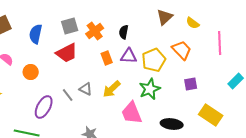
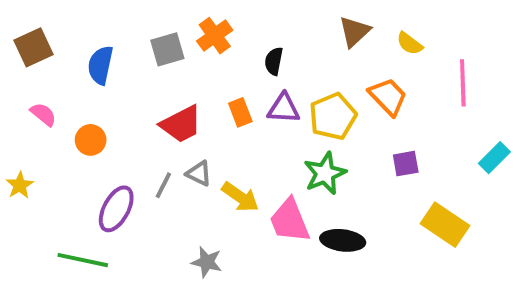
orange cross: (95, 31) -> (215, 36), moved
red trapezoid: (67, 53) -> (181, 124), moved
yellow arrow: (112, 89) -> (240, 197), moved, turned -102
gray line: (68, 95) -> (163, 185), turned 64
black ellipse: (172, 124) -> (343, 240), moved

